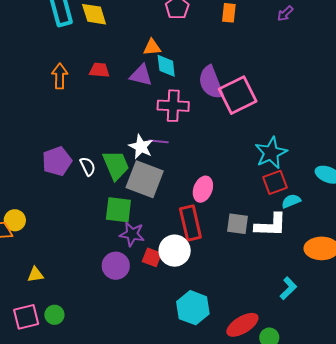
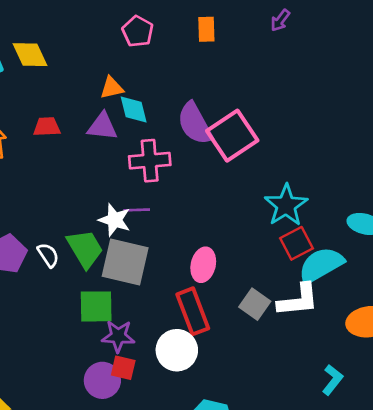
cyan semicircle: (291, 201) -> (321, 265), size x1.8
gray square: (238, 224) -> (255, 304), turned 35
red square: (152, 257) -> (123, 368), moved

